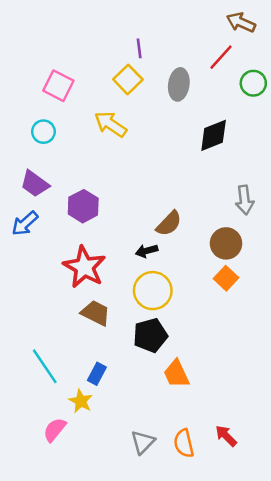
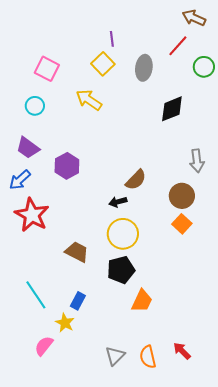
red star: (84, 267) -> (32, 215), moved
orange trapezoid: (176, 374) -> (142, 301), turned -130

